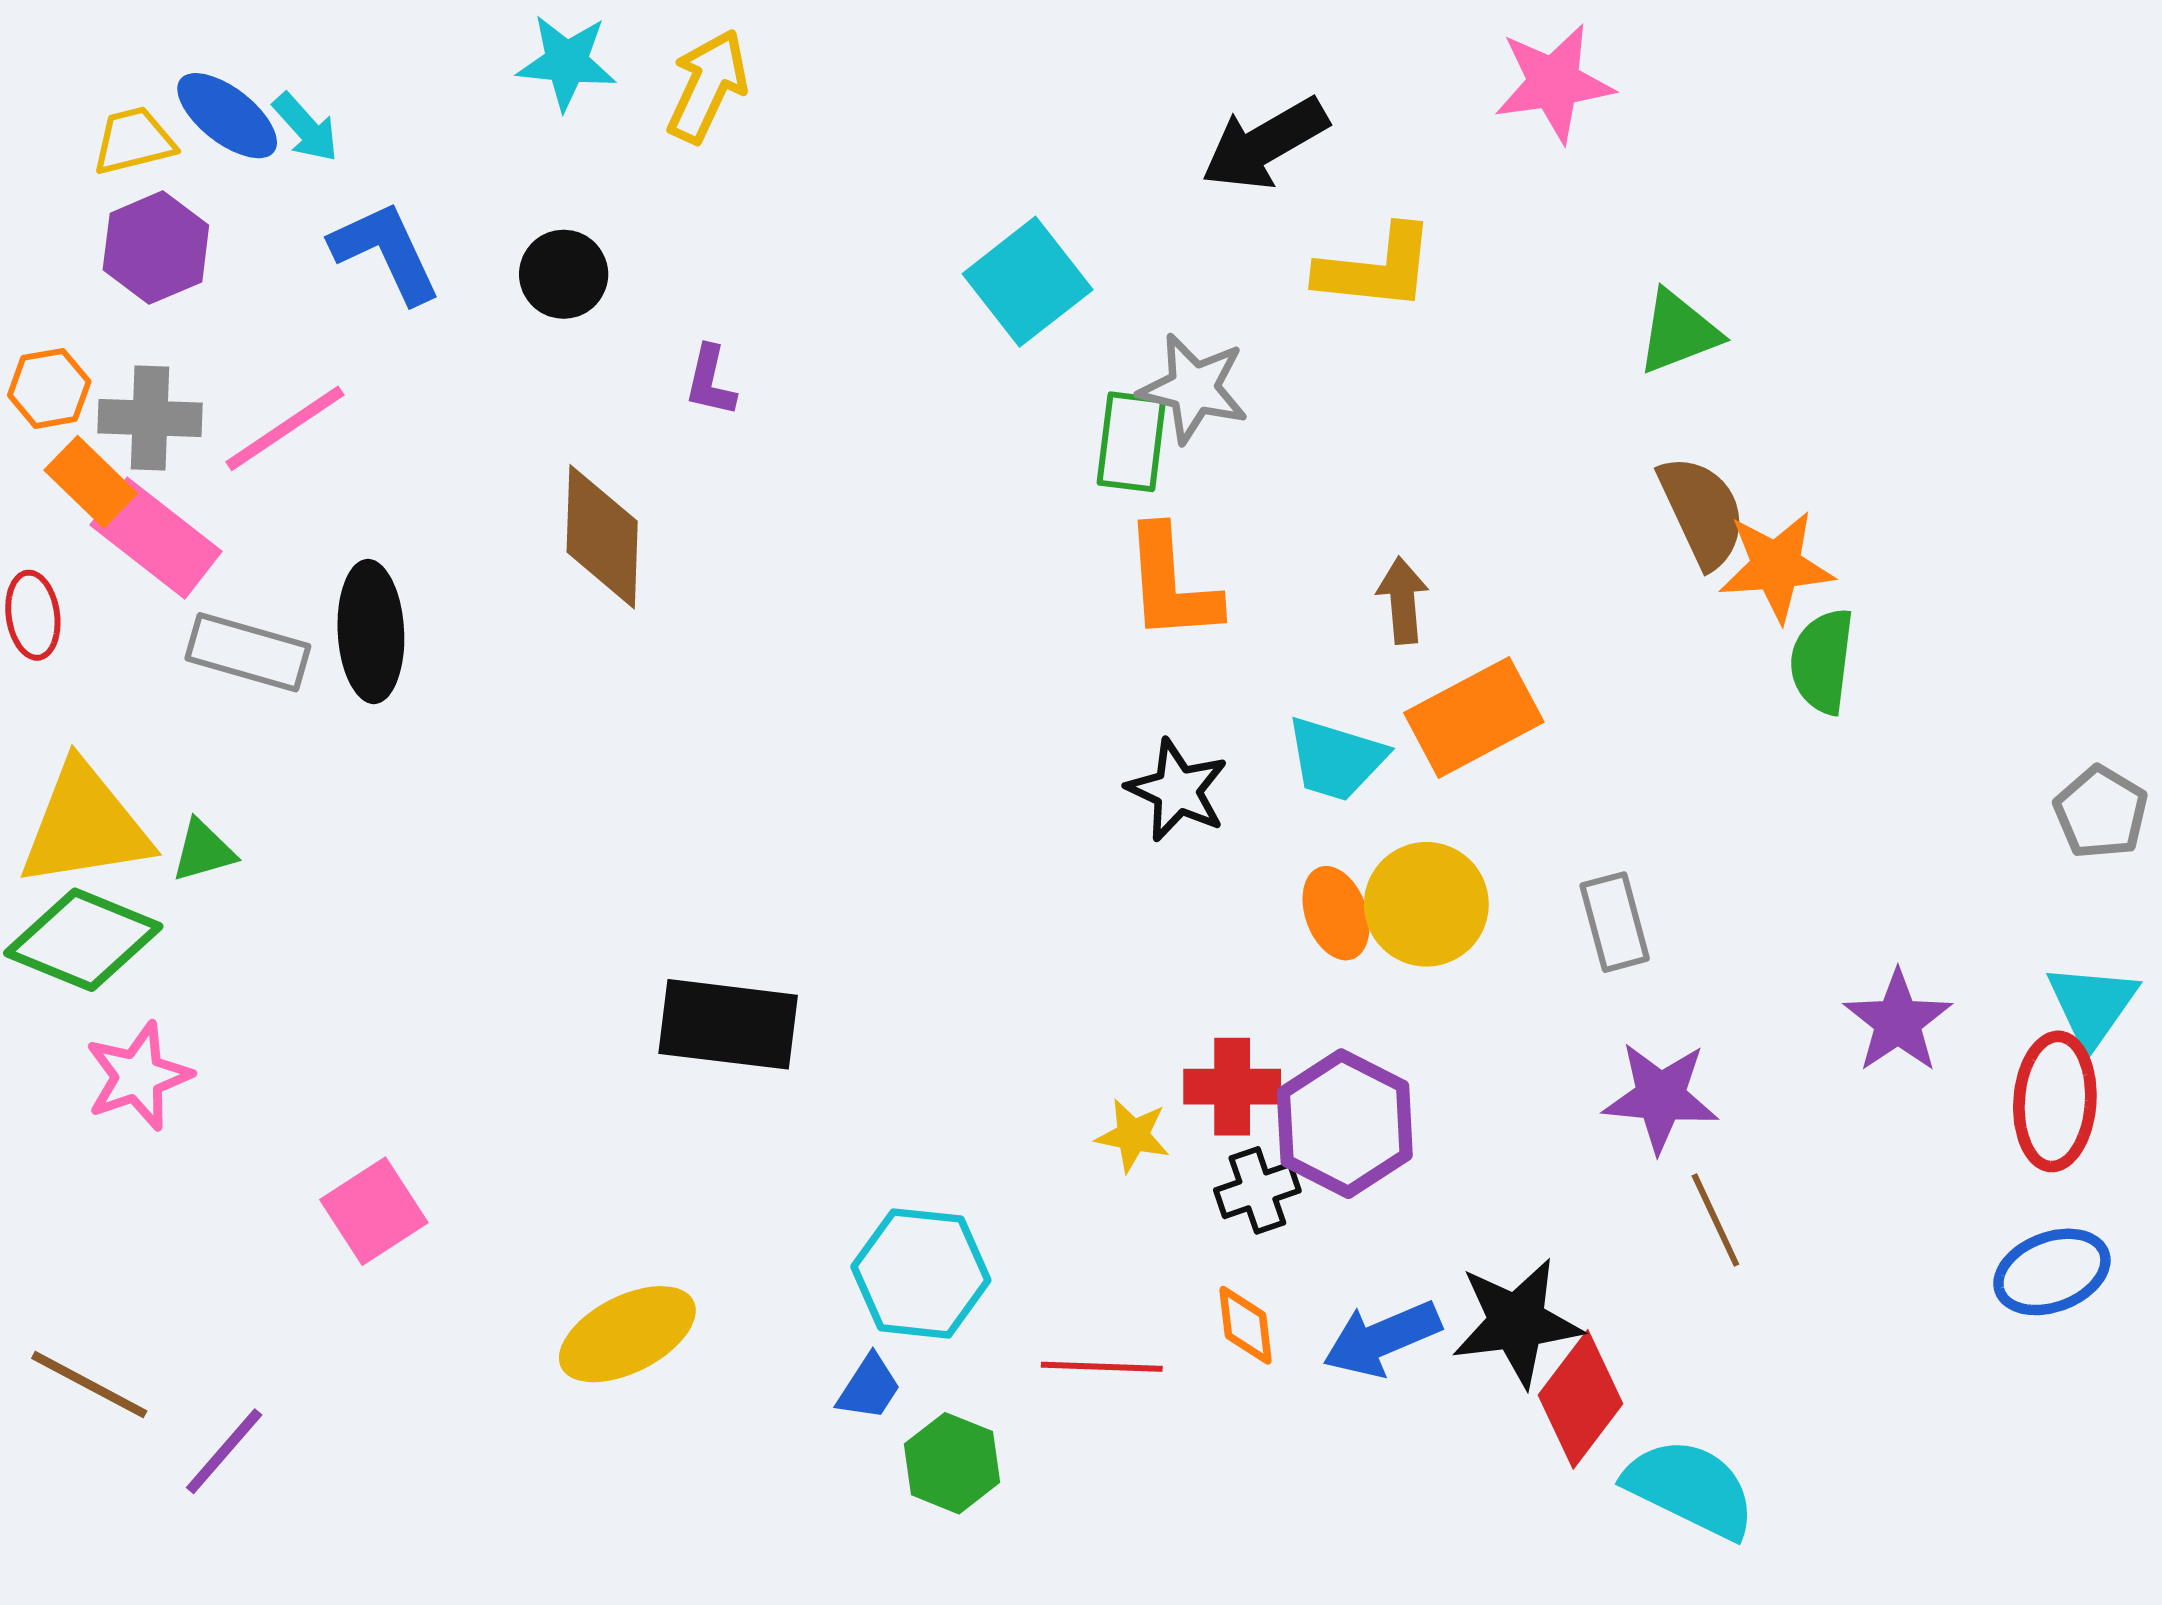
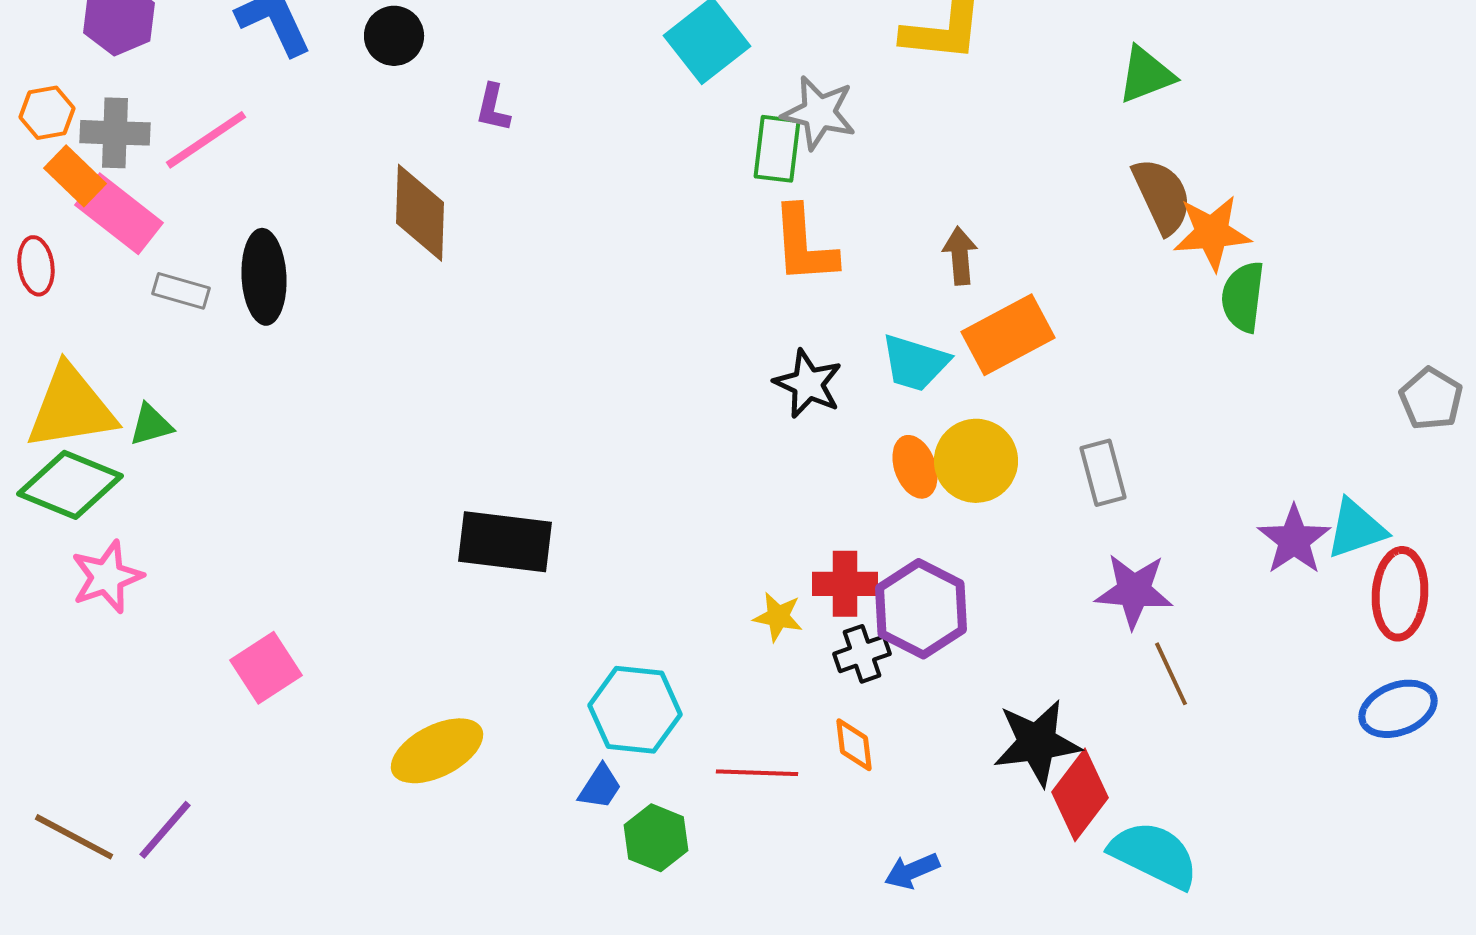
gray rectangle: (248, 652) -> (181, 291), size x0.7
cyan triangle: (2092, 1005) -> (1356, 529), moved, turned 36
blue arrow: (1382, 1339) -> (912, 871), moved, size x0.7
brown line: (89, 1385) -> (74, 837), moved

